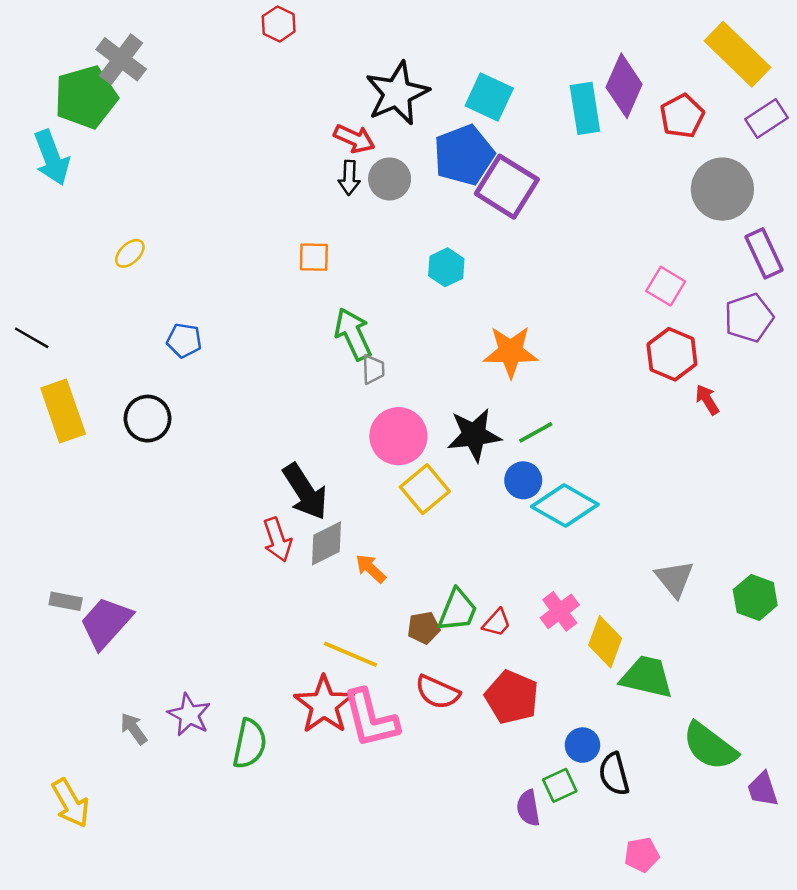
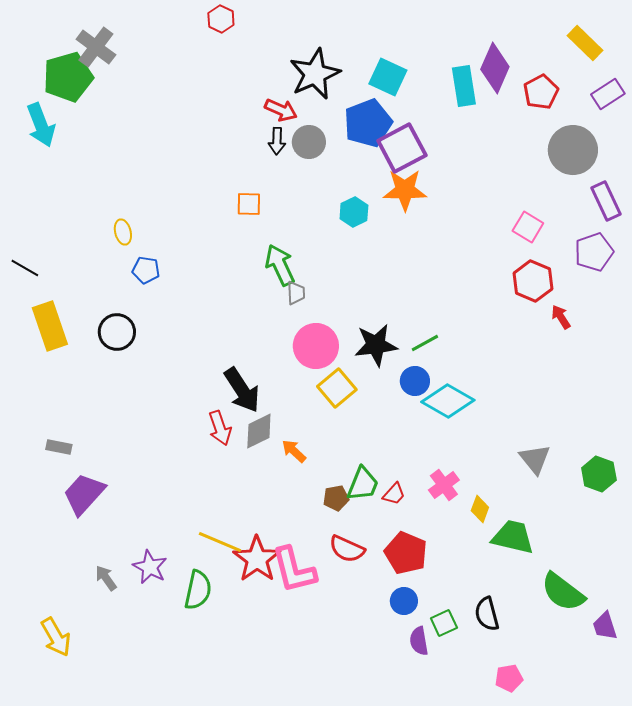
yellow rectangle: (738, 54) -> (585, 43), size x0.7
purple square: (507, 187) -> (402, 148), turned 30
yellow ellipse: (130, 253) -> (123, 232), moved, turned -60
orange star: (511, 352) -> (405, 190), moved
gray rectangle: (66, 601) -> (59, 447), moved
yellow diamond: (605, 642) -> (480, 509), size x0.7
yellow line: (350, 654) -> (220, 542), moved
blue circle: (582, 745) -> (404, 601), moved

